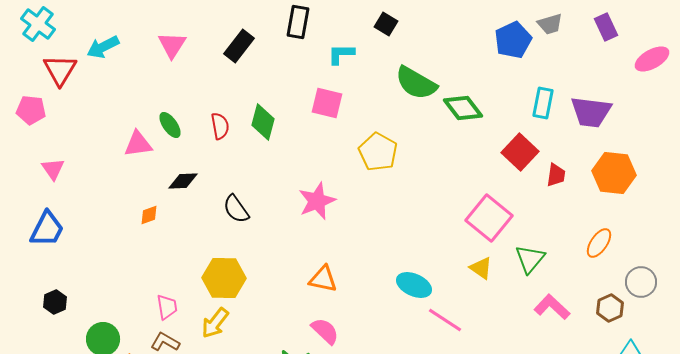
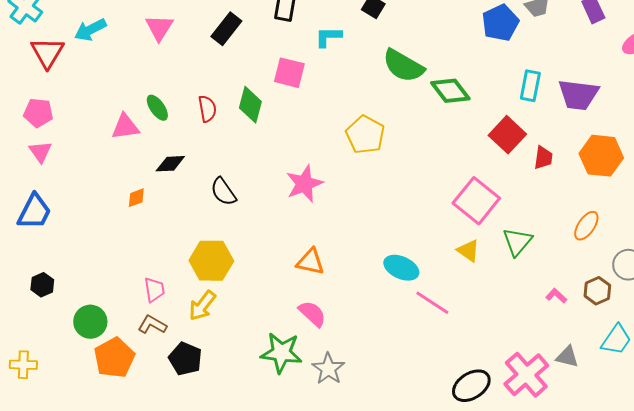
pink square: (327, 103) -> (289, 73), moved
pink pentagon: (31, 110) -> (38, 113), moved
pink L-shape: (552, 307) -> (556, 296), moved, size x0.6

